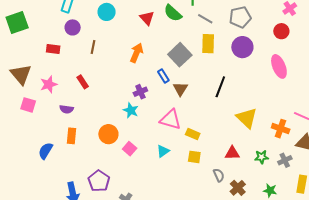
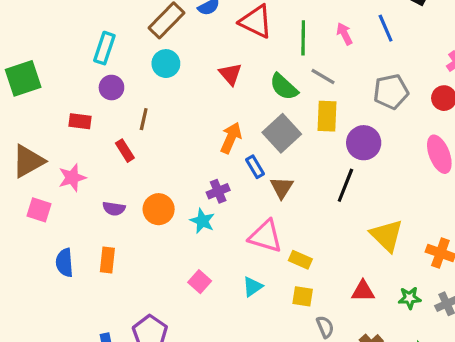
green semicircle: (173, 13) -> (284, 87), moved
gray pentagon: (240, 17) -> (391, 92), moved
purple circle: (242, 47) -> (364, 143), moved
orange arrow: (137, 53) -> (231, 138), moved
brown triangle: (21, 74) -> (28, 161), turned 40
red rectangle: (83, 82) -> (125, 151), moved
purple semicircle: (67, 109) -> (114, 209), moved
orange circle: (108, 134) -> (159, 209), moved
blue semicircle: (46, 151) -> (64, 263), moved, turned -36
gray semicircle: (219, 175) -> (325, 327), moved

